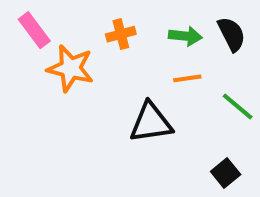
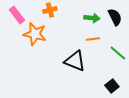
orange cross: (121, 34) -> (50, 10), moved
black triangle: (151, 123) -> (75, 61), turned 30

